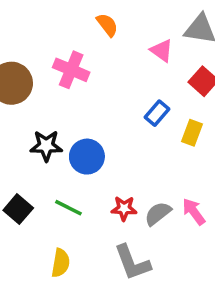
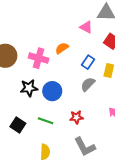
orange semicircle: (107, 25) -> (62, 48), moved, turned -80
pink cross: (71, 70) -> (39, 58), moved
gray semicircle: (158, 214) -> (88, 84), moved

